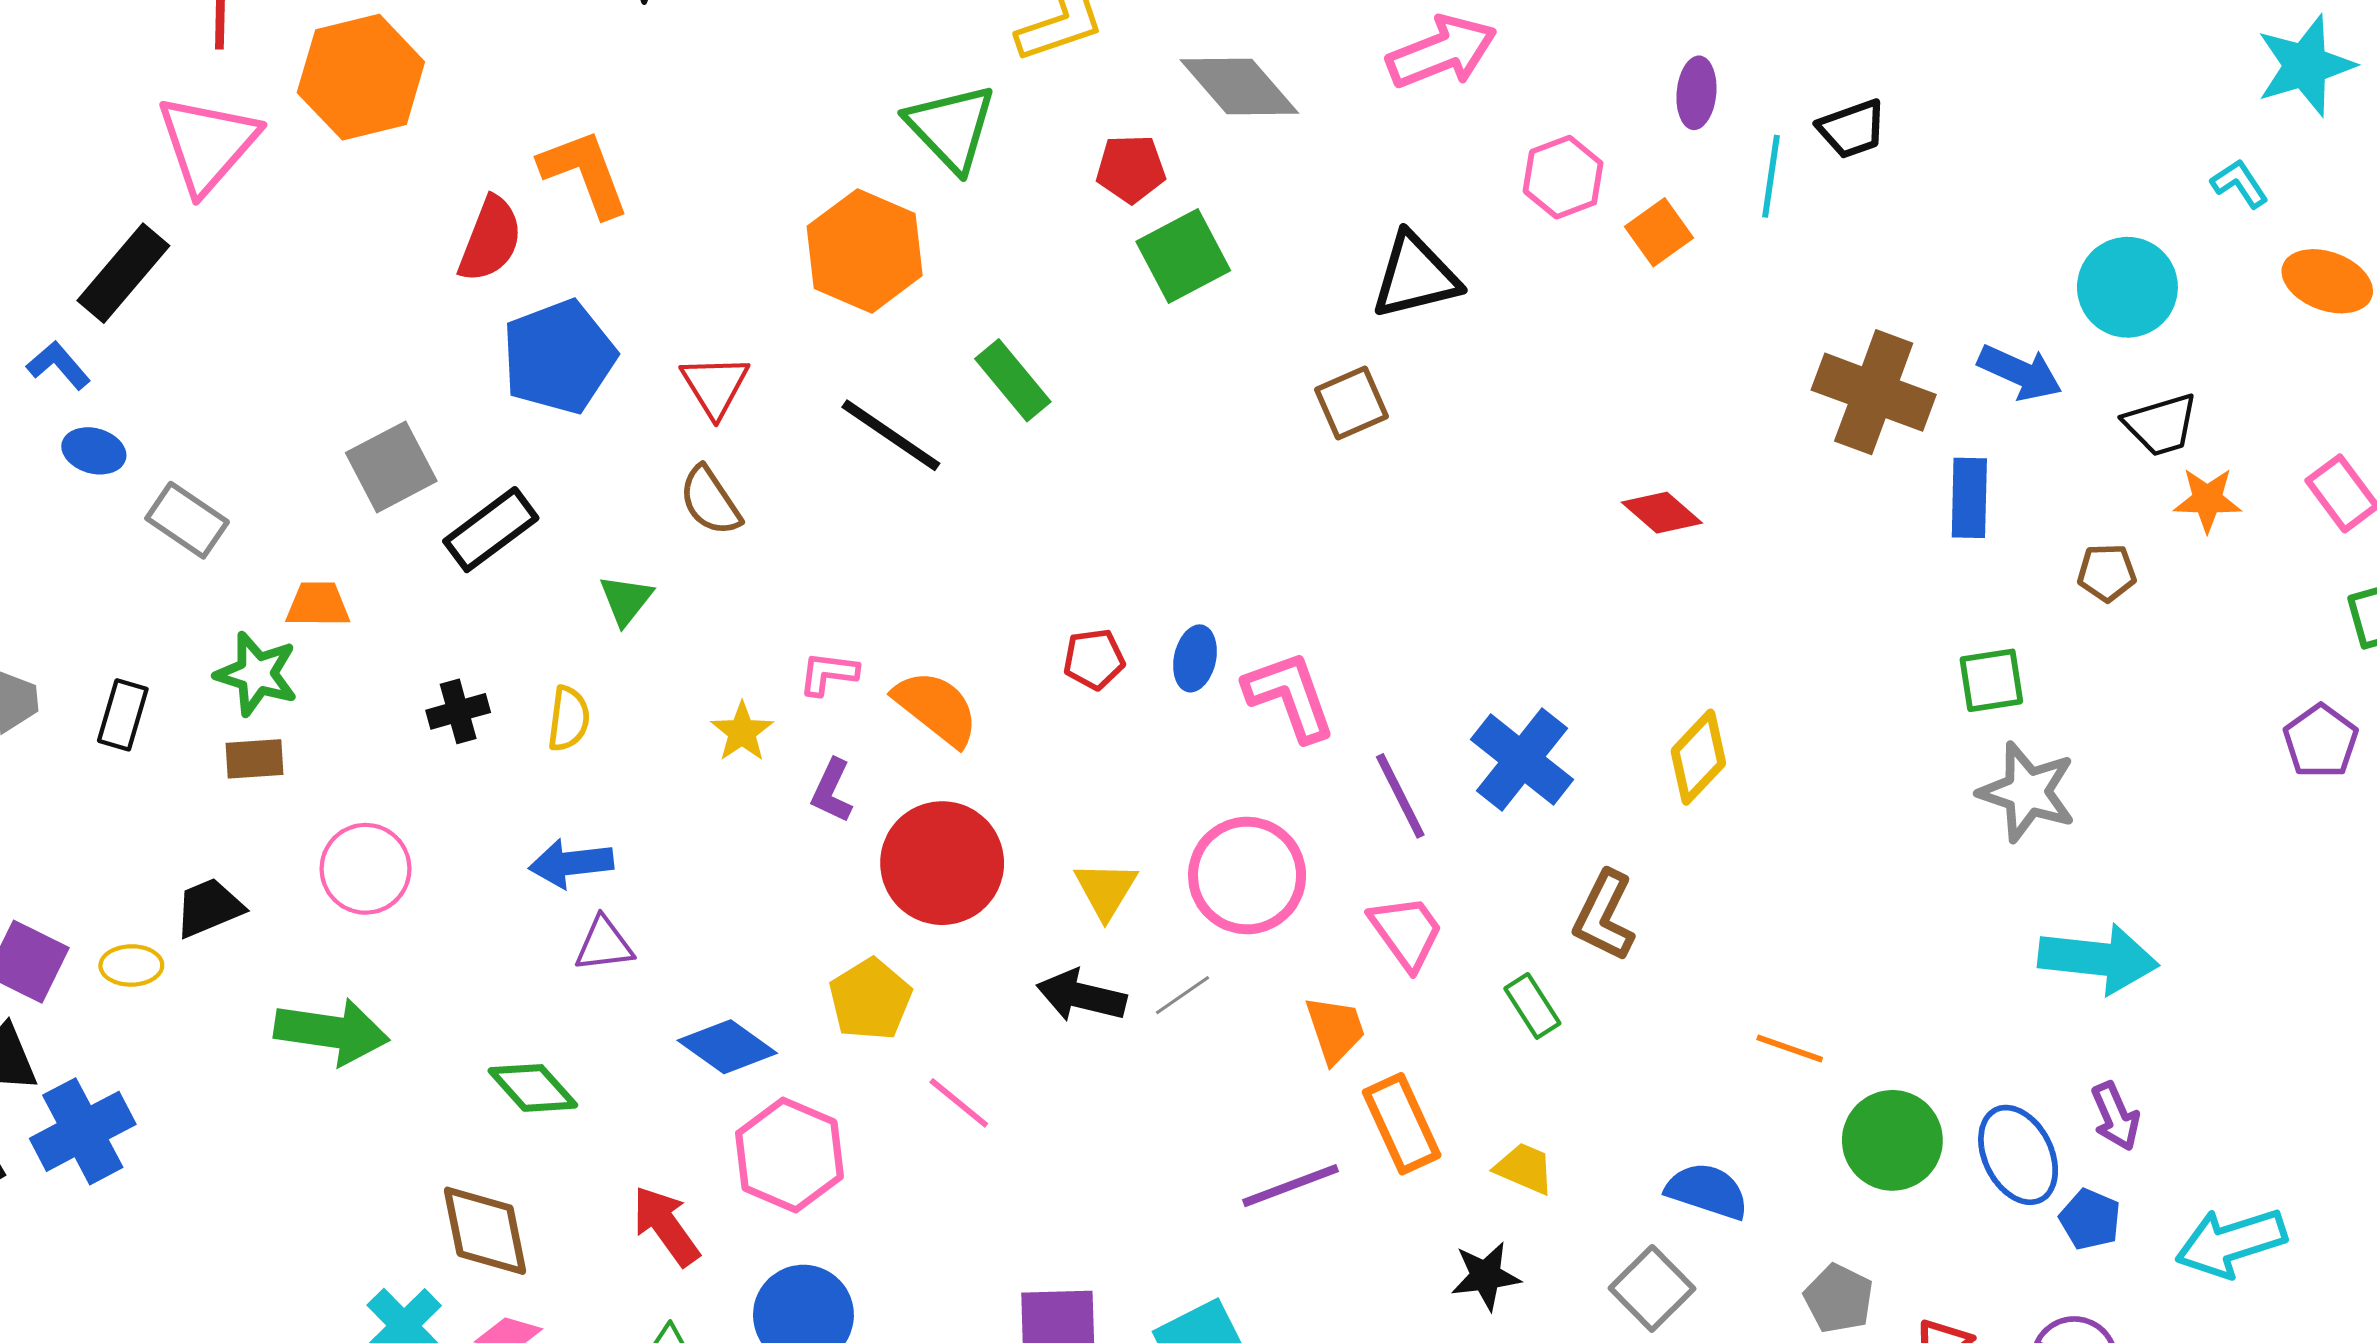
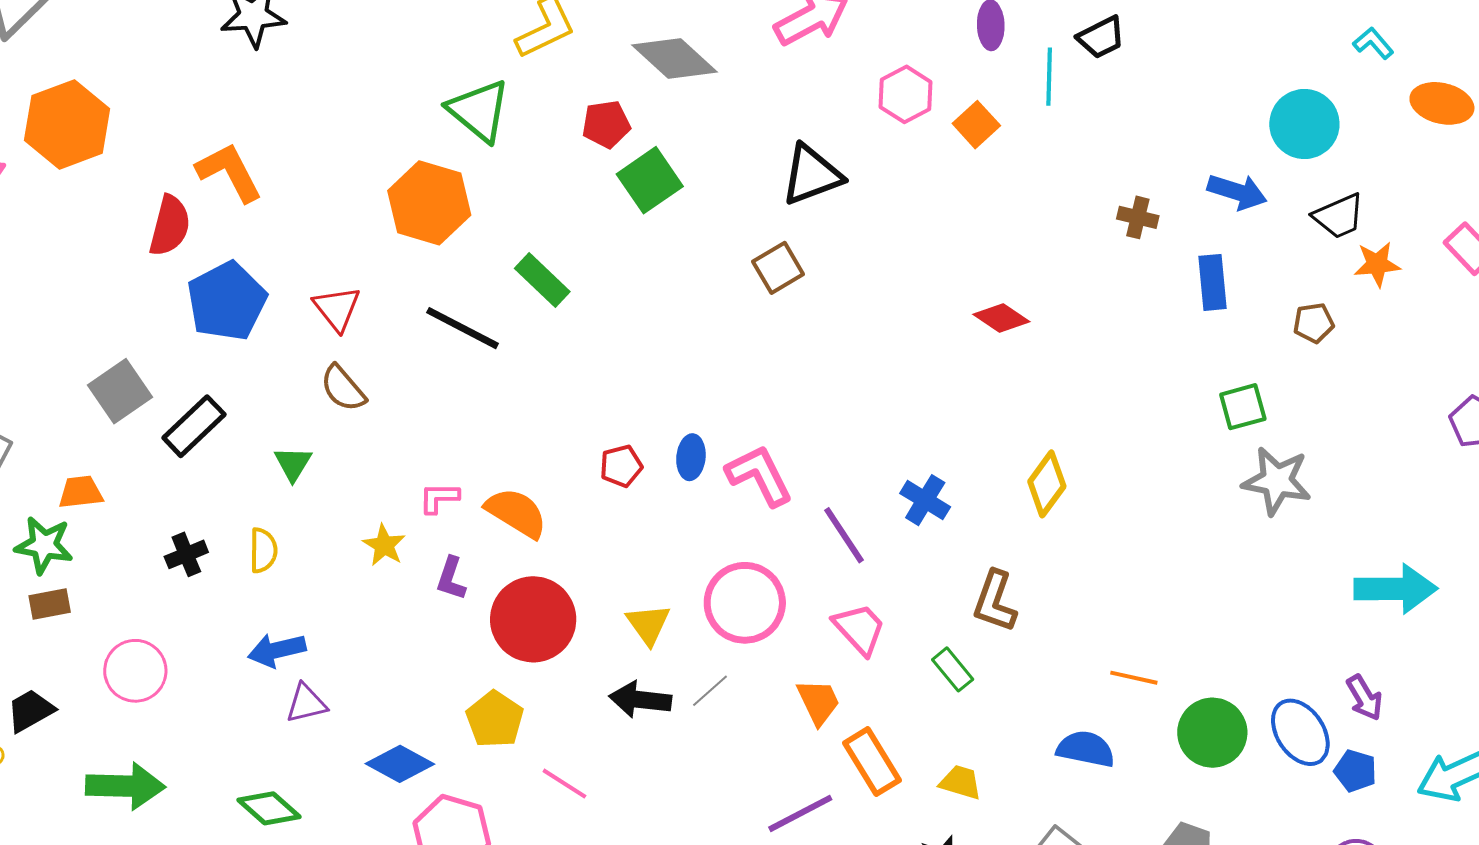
brown cross: (1874, 392) -> (1138, 217), size x0.5
blue cross: (1522, 760) -> (925, 500), size x0.7
cyan arrow: (2098, 959) -> (1396, 589), moved
blue semicircle: (1707, 1191) -> (1086, 749), moved

